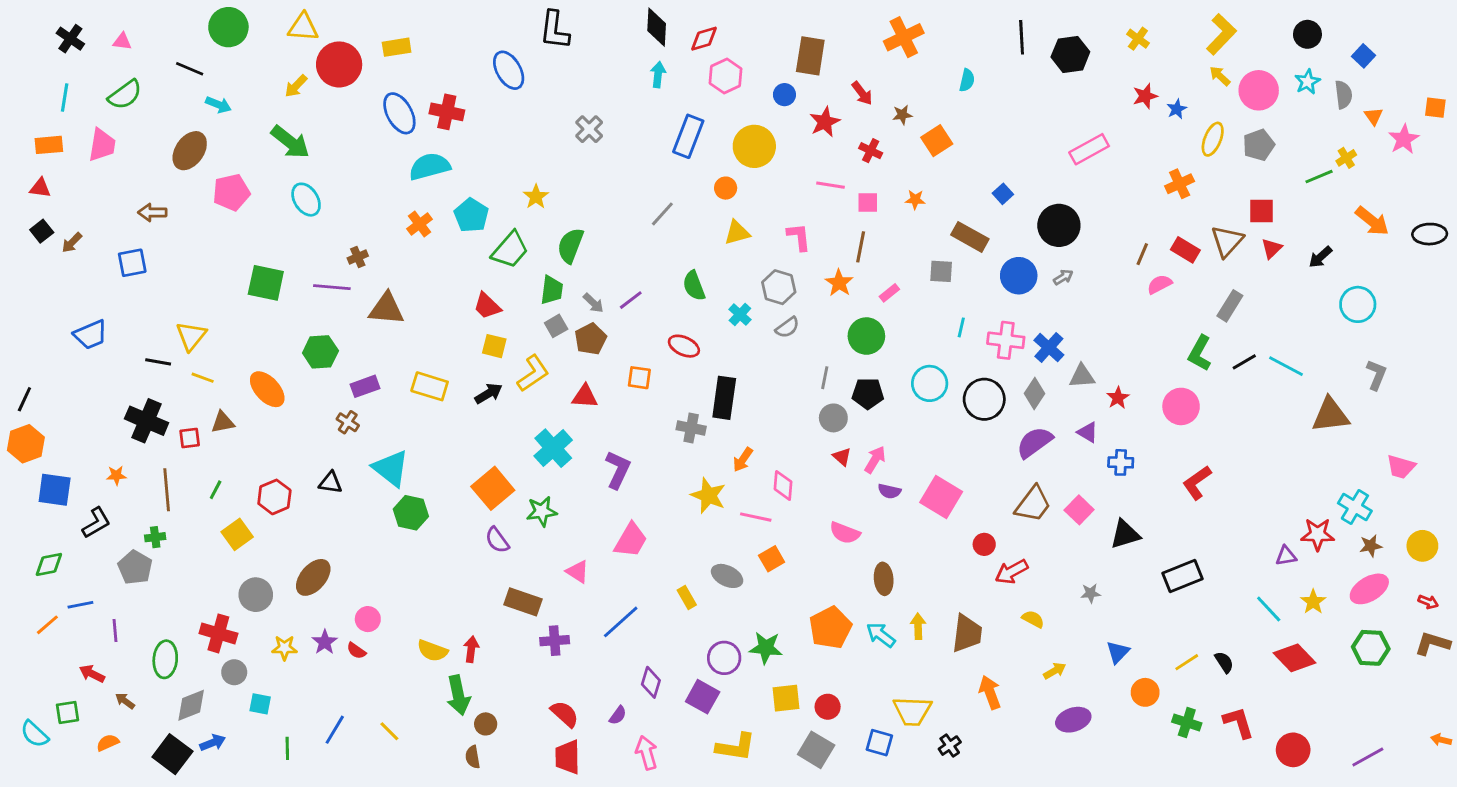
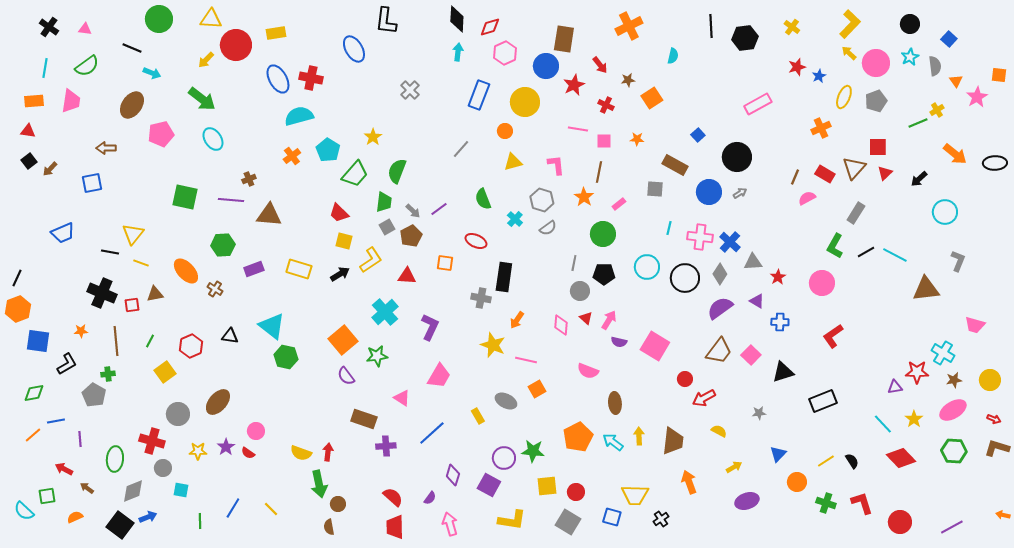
blue circle: (784, 95) -> (546, 66), size x1.6
brown cross: (348, 422) -> (215, 289), moved
pink diamond: (783, 485) -> (561, 325), moved

